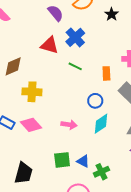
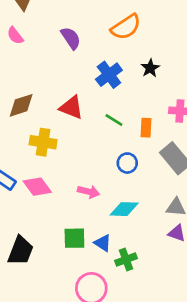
purple semicircle: (55, 13) -> (71, 38), moved
black star: (112, 14) -> (150, 68), moved
red triangle: (49, 45) -> (71, 107), moved
green line: (75, 66) -> (114, 120), moved
cyan diamond: (101, 124) -> (124, 209), moved, turned 30

